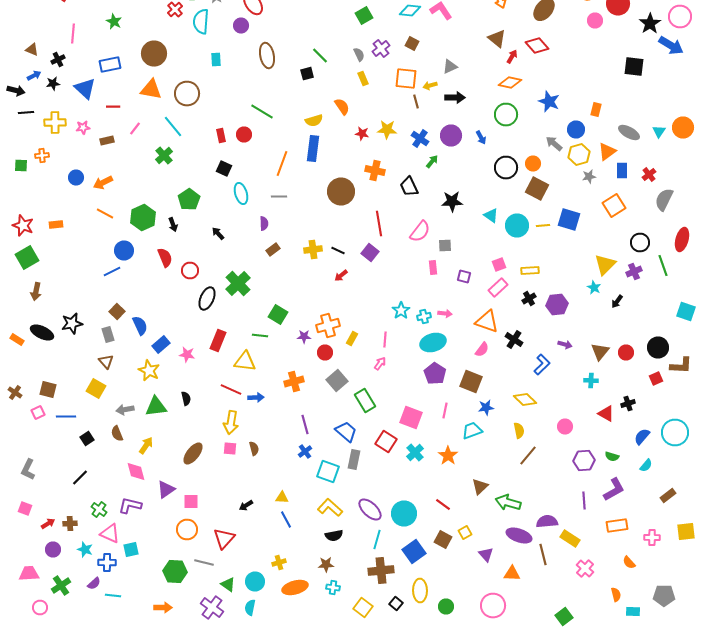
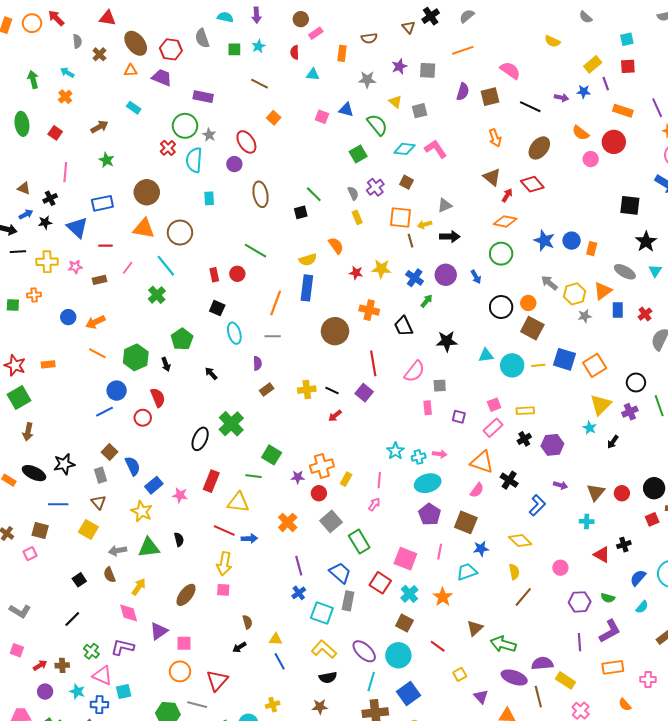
black star: (650, 24) -> (646, 242), moved
blue circle: (576, 130) -> (572, 241), moved
orange square: (614, 206) -> (595, 365), moved
cyan triangle: (491, 216) -> (486, 355), turned -42
red circle: (190, 270) -> (143, 418), moved
orange cross: (294, 382) -> (288, 522), turned -30
blue line: (66, 416) -> (58, 504), moved
brown semicircle: (254, 448) -> (247, 622), moved
gray L-shape: (28, 470) -> (20, 611), turned -85
brown square: (443, 540) -> (404, 623), moved

